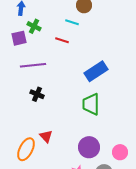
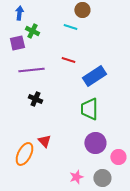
red line: (62, 40) -> (68, 60), moved
purple circle: (89, 147) -> (95, 143), moved

